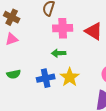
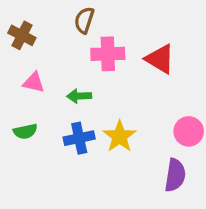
pink triangle: (12, 39) -> (34, 83), moved, turned 32
green arrow: (59, 53) -> (79, 96), moved

